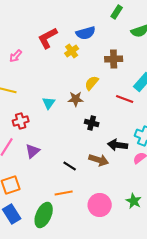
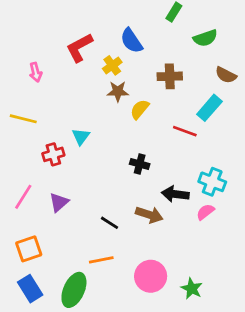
blue semicircle: (86, 33) -> (131, 41), turned 72
pink arrow: (16, 56) -> (36, 72), turned -56
brown star: (76, 99) -> (118, 91), moved
red cross: (21, 121) -> (53, 154), moved
green star: (134, 201) -> (192, 289), moved

